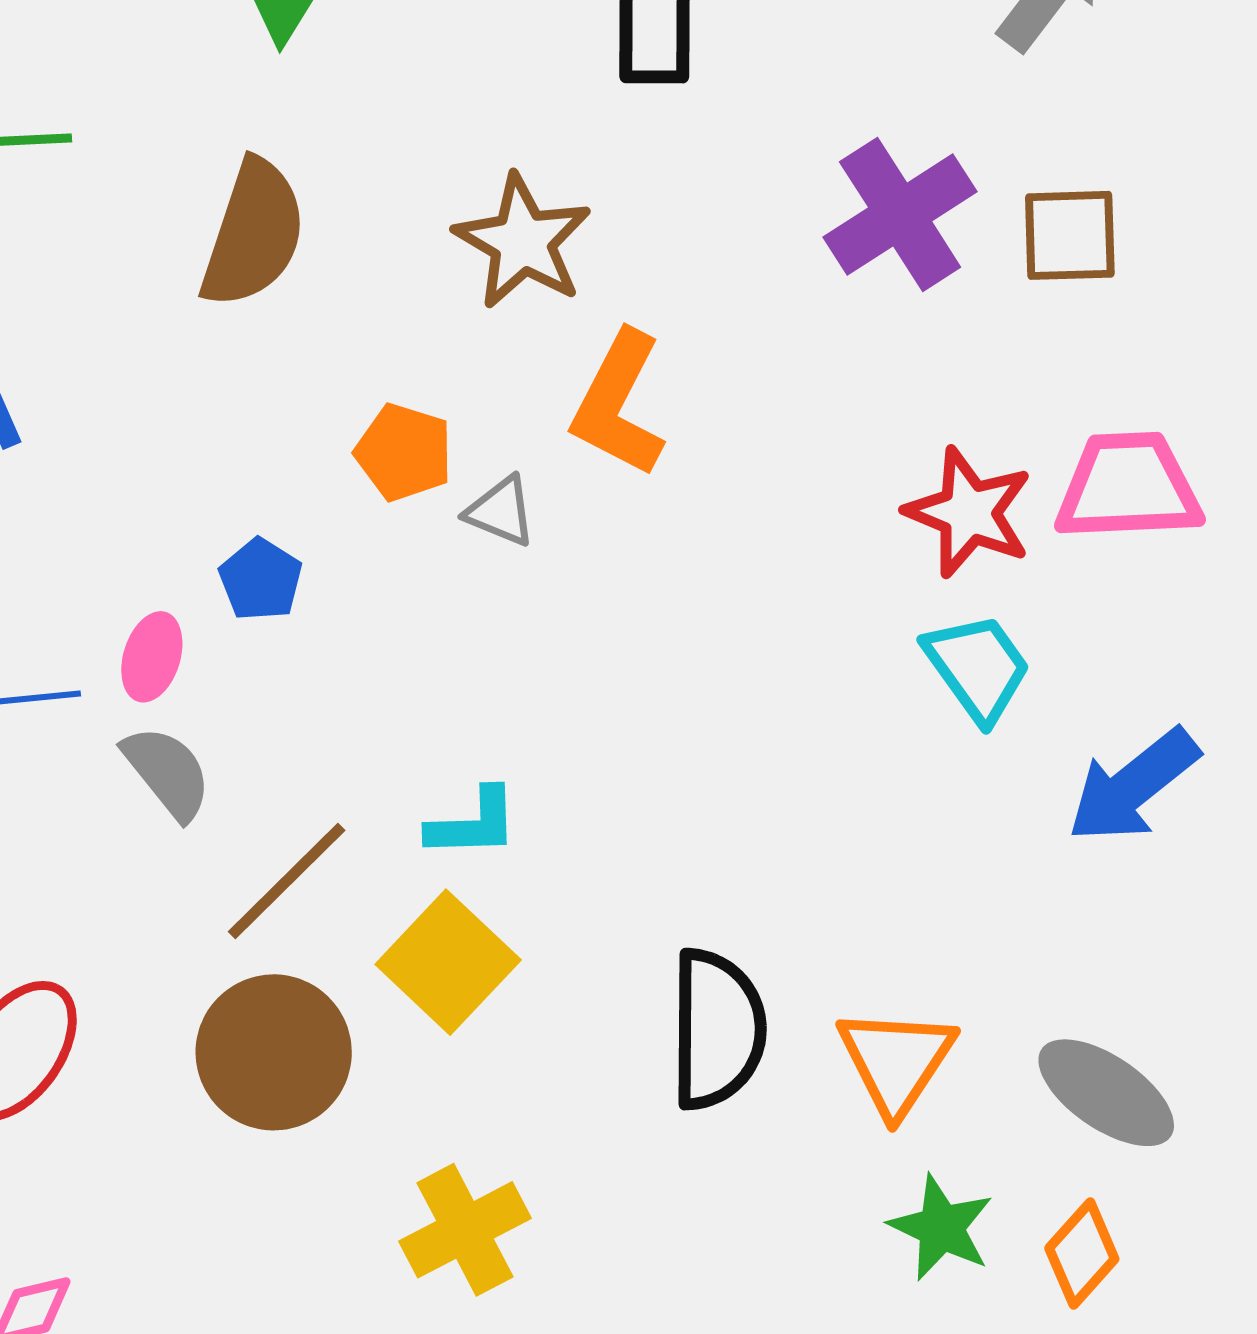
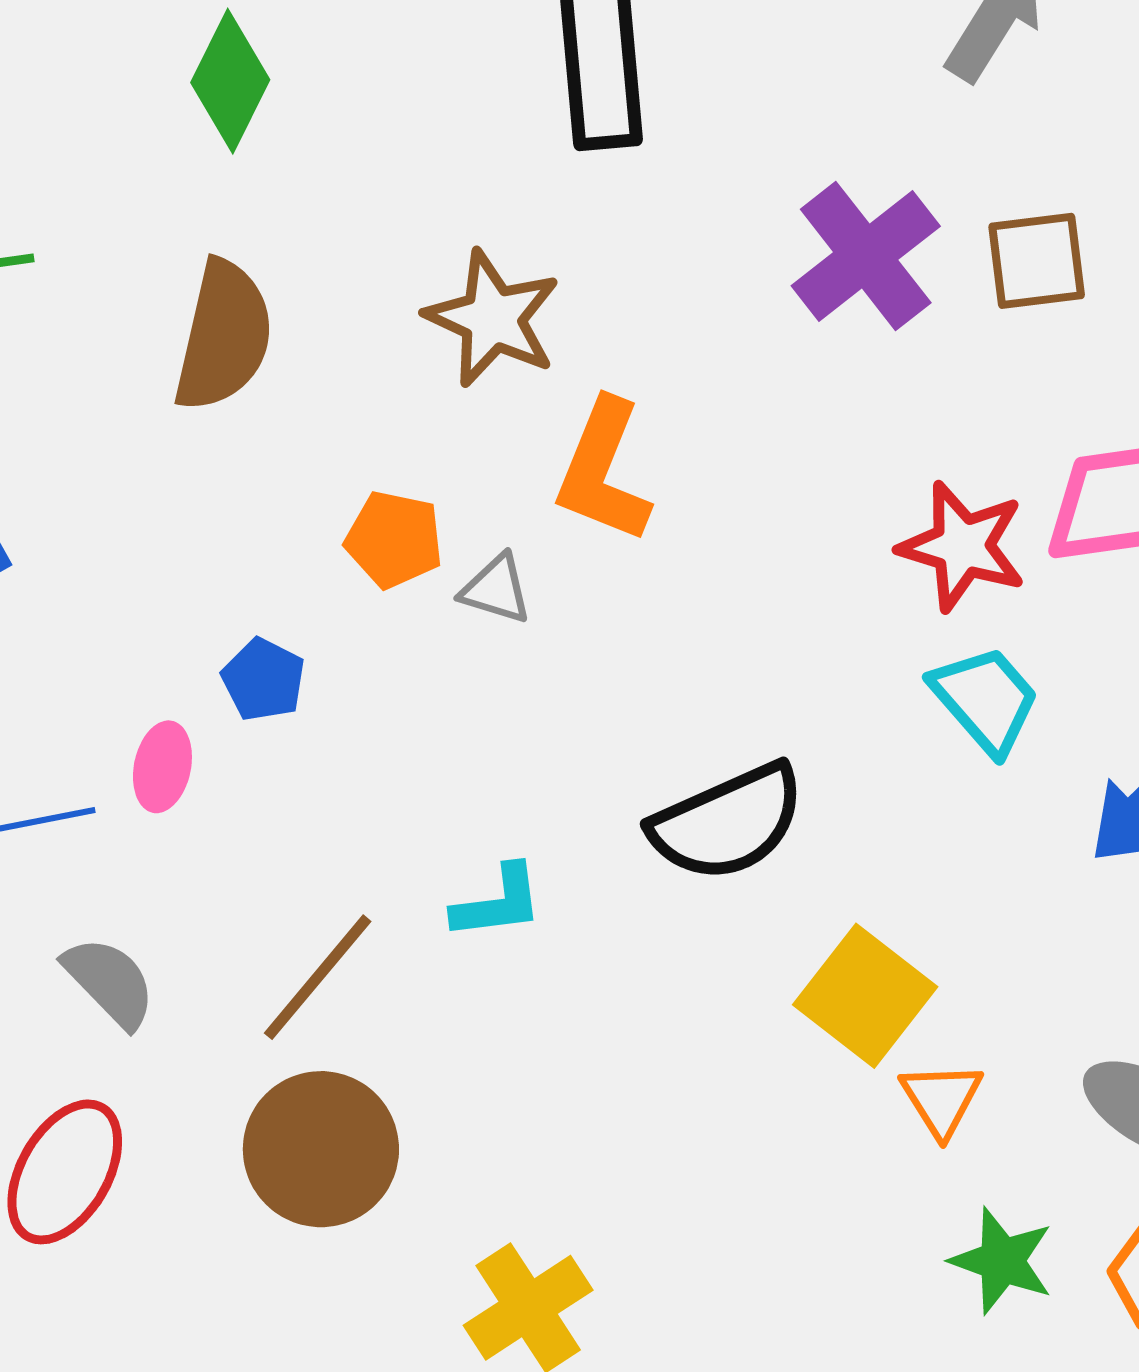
gray semicircle: (167, 772) -> (110, 982), moved
yellow square: (448, 962) -> (865, 996), moved
black semicircle: (717, 1029) -> (728, 822), moved, turned 71
orange triangle: (896, 1061) -> (941, 1099), size x0.7

